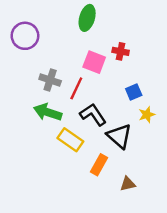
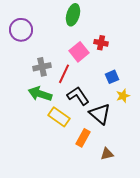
pink square: (94, 62) -> (79, 52), turned 30
gray cross: (50, 80) -> (42, 67), turned -30

